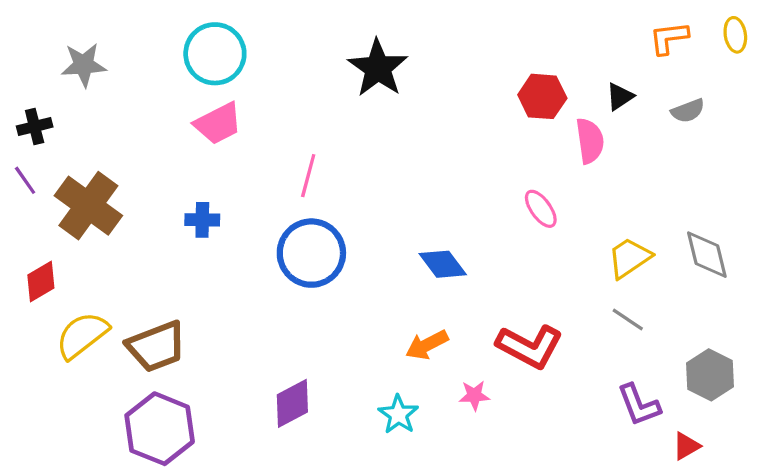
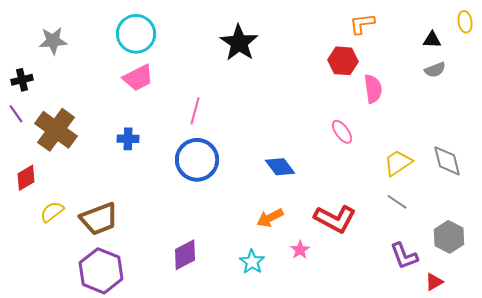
orange L-shape: (669, 38) -> (362, 24), moved
black triangle: (620, 96) -> (432, 40), moved, turned 36
yellow semicircle: (82, 335) -> (52, 212), size x0.7
pink star: (474, 395) -> (300, 250), turned -30

